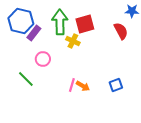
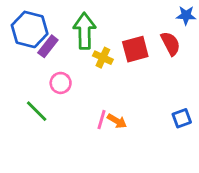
red square: (85, 24) -> (135, 49), moved
blue square: (116, 85) -> (182, 118), moved

